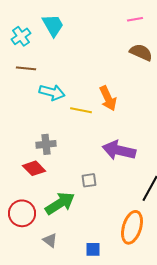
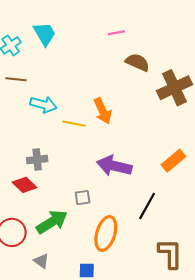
pink line: (135, 19) -> (116, 33), moved
orange ellipse: (132, 227) -> (106, 233), moved

